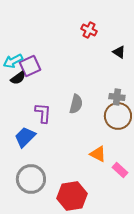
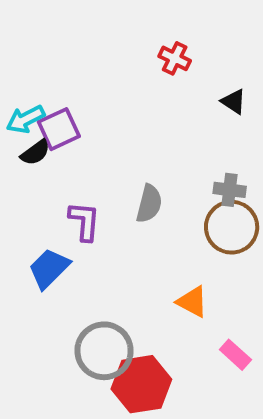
pink rectangle: (120, 170) -> (235, 355), moved
gray circle: (31, 179) -> (104, 351), moved

